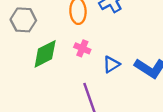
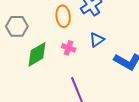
blue triangle: (111, 64) -> (97, 40), moved

